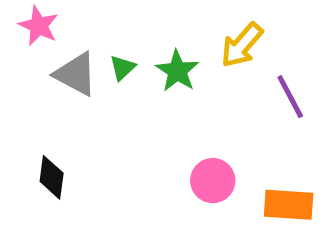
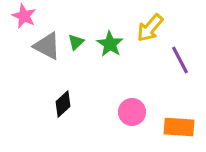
black diamond: (52, 177) -> (63, 104), moved, turned 40

